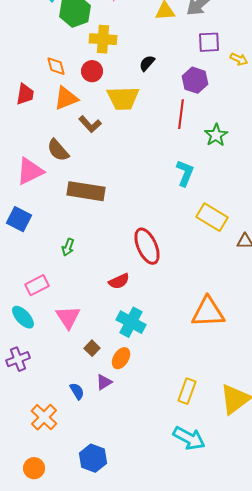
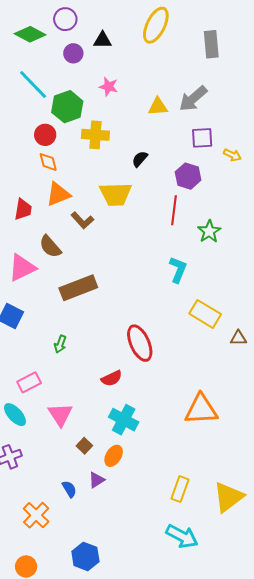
red circle: (92, 71) -> (45, 135), moved
red trapezoid: (25, 94) -> (23, 209), moved
brown rectangle: (86, 191) -> (78, 288), turned -30

